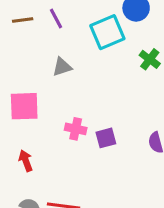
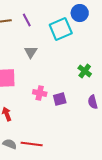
green cross: (150, 59) -> (85, 71), moved
gray triangle: (62, 67) -> (31, 52), turned -40

